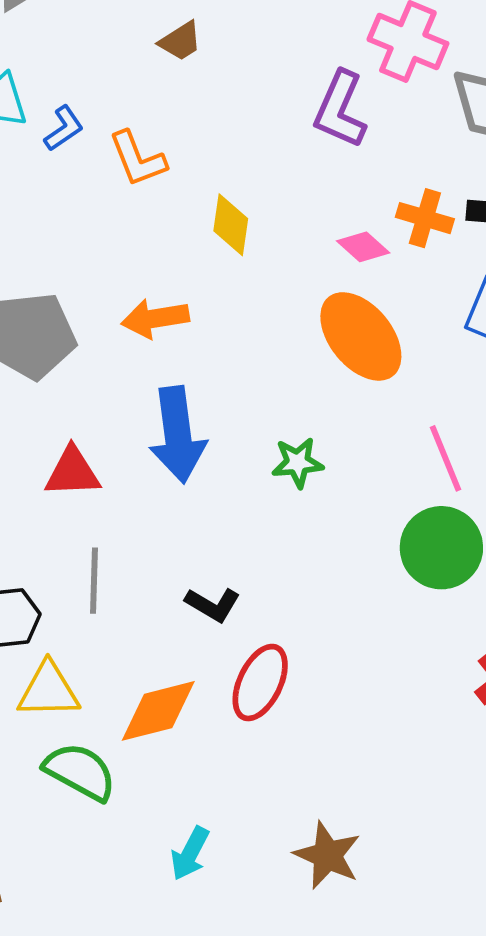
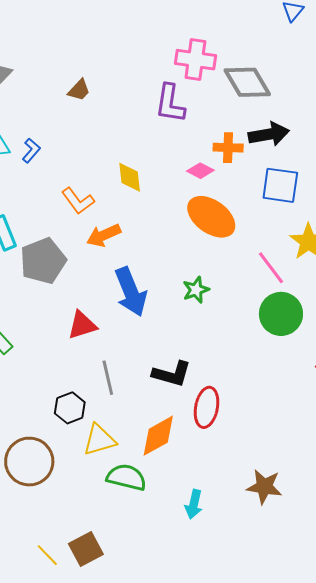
orange L-shape: (138, 159) -> (78, 201), moved
black L-shape: (213, 604) -> (172, 374), size x1.4

